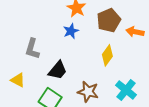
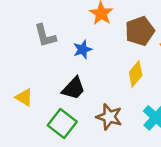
blue star: (71, 31) -> (83, 49), moved
gray L-shape: (32, 49) -> (45, 36), moved, turned -35

